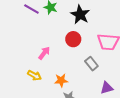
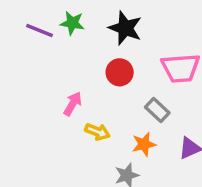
yellow arrow: (34, 75) -> (97, 132), moved
orange star: (61, 80) -> (144, 144), moved

